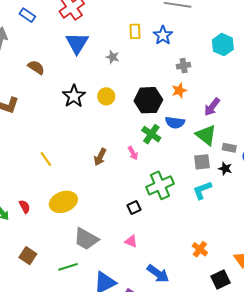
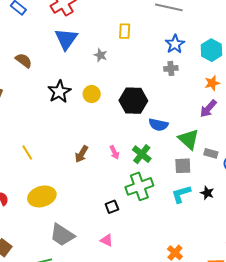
blue star: (163, 35) -> (175, 44), moved
orange star: (179, 91) -> (212, 83), moved
purple arrow: (212, 107) -> (208, 109), moved
green cross: (151, 134) -> (142, 154), moved
black star: (225, 169) -> (207, 193), moved

